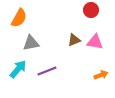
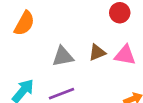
gray triangle: (31, 43) -> (63, 56), moved

